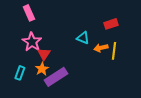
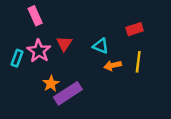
orange arrow: (101, 48) -> (113, 65), moved
red triangle: (44, 54) -> (64, 44), moved
cyan rectangle: (20, 73) -> (17, 58), moved

